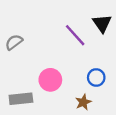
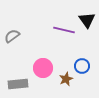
purple line: (75, 35) -> (64, 30), turned -35
brown star: (83, 102) -> (66, 79), moved

